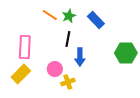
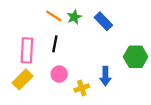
black line: (68, 39) -> (55, 44), moved
blue arrow: (80, 57) -> (105, 76), moved
yellow cross: (68, 82) -> (82, 88), moved

